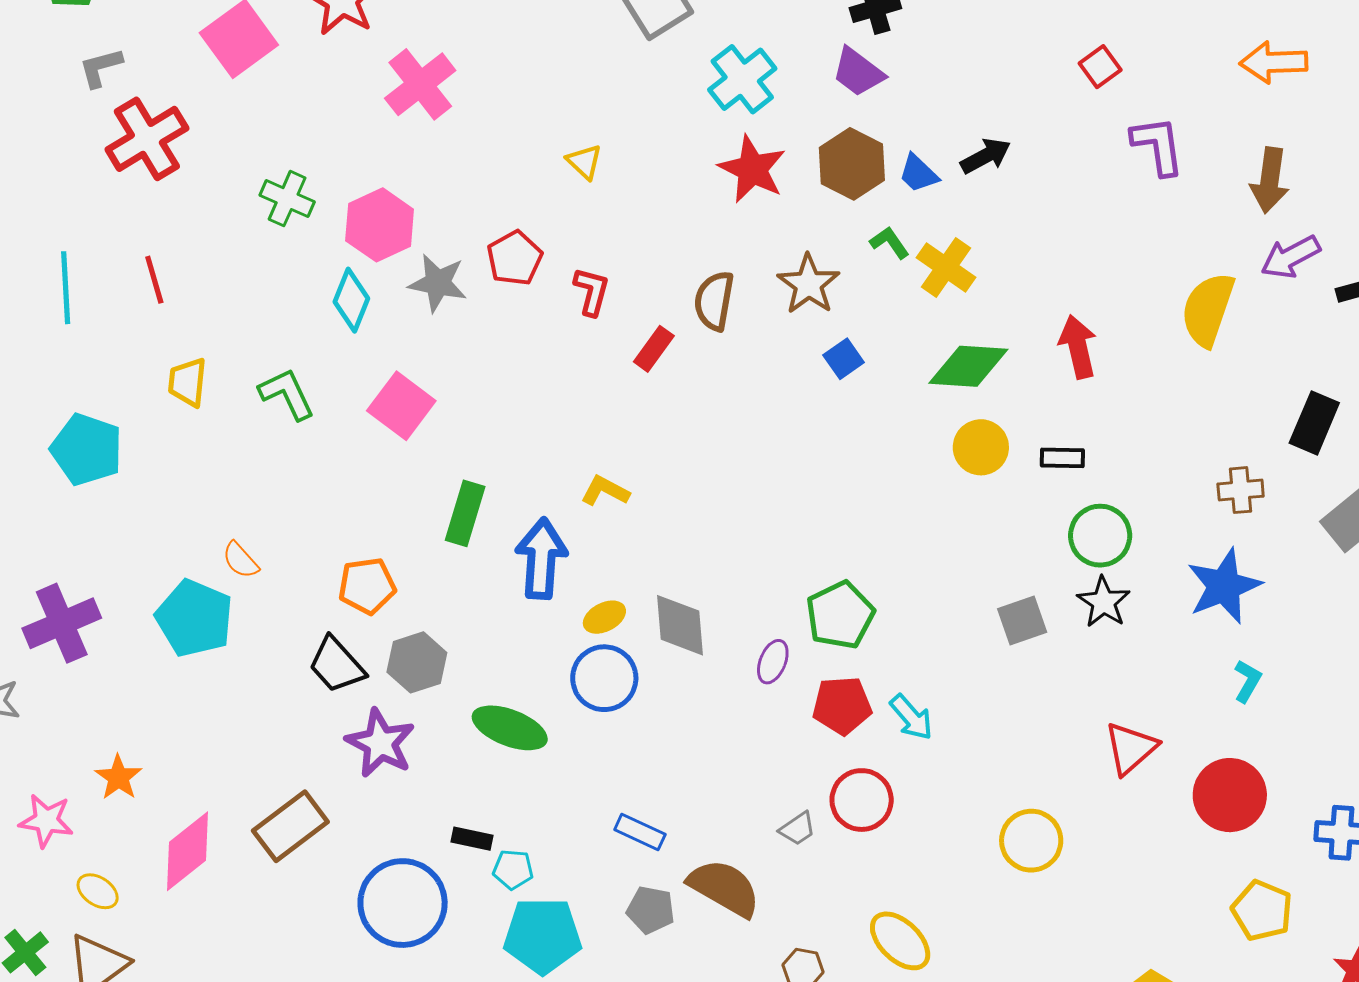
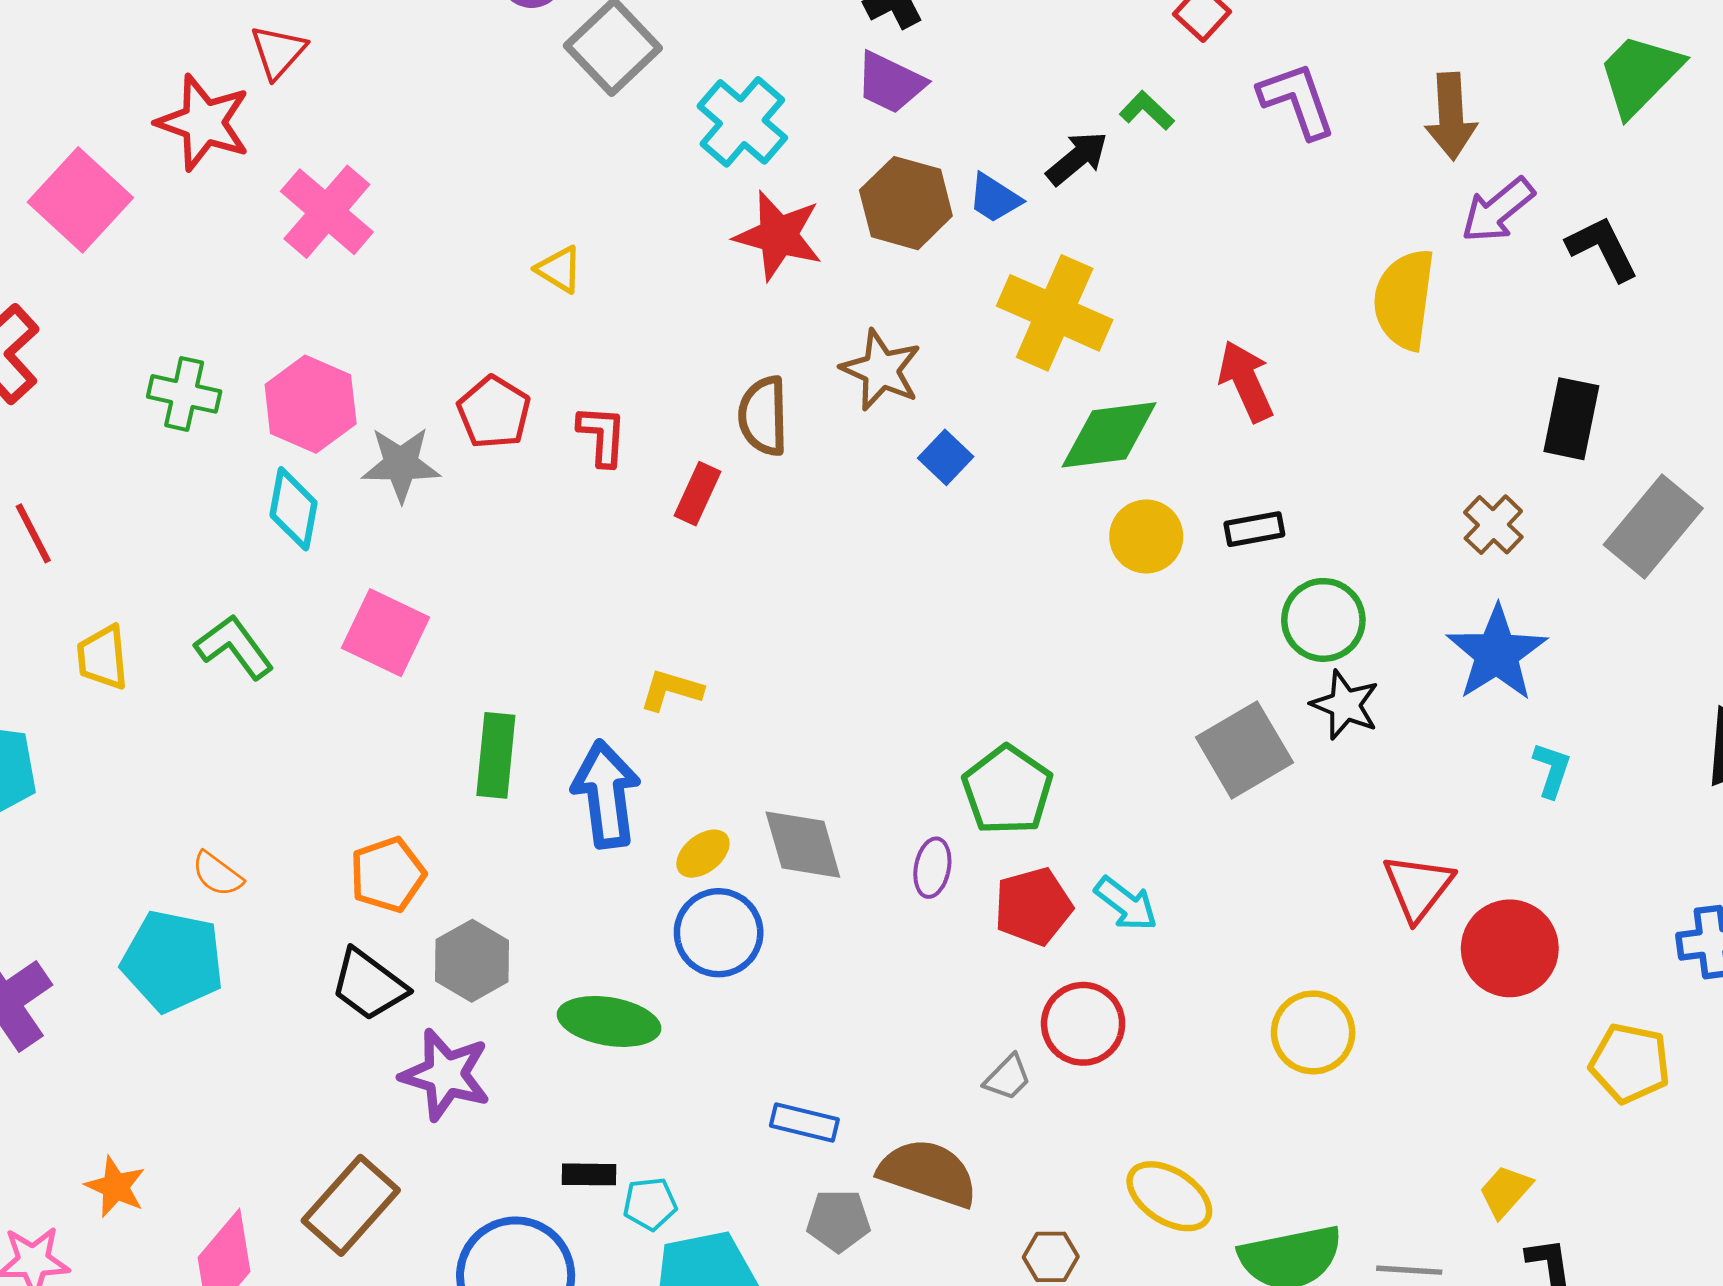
green L-shape: (890, 243) -> (1147, 111), moved
yellow cross: (946, 268) -> (1055, 313), size x1.4
brown cross: (1241, 490) -> (1493, 525), turned -30
gray square: (1022, 621) -> (1244, 750), size x1.4
red circle: (1230, 795) -> (1510, 948), moved

